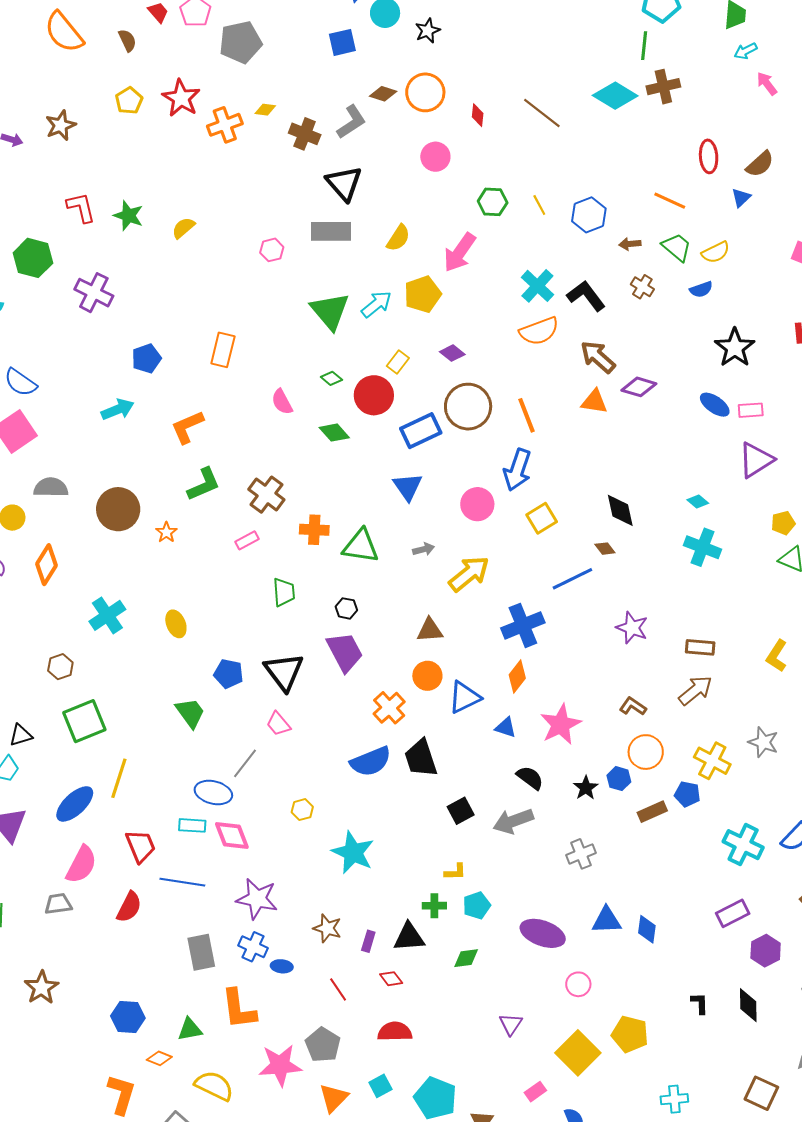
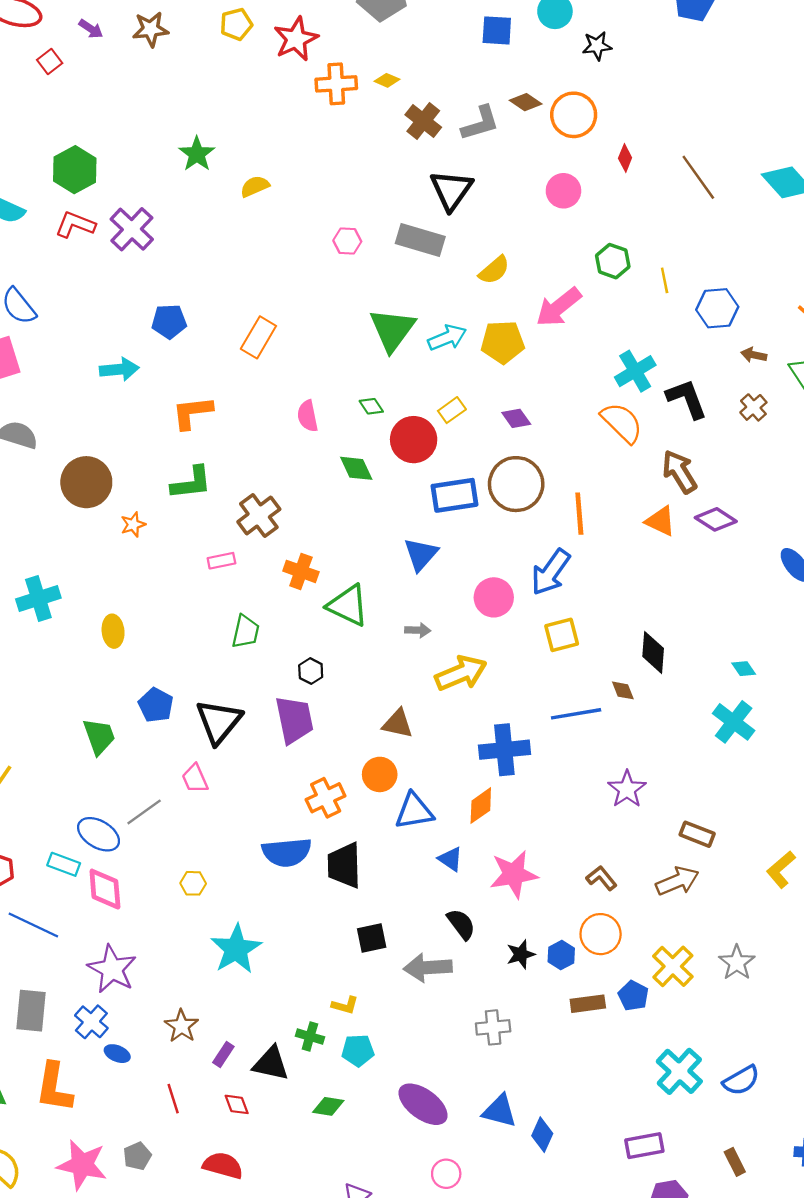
red L-shape: (81, 207) -> (75, 225), moved, turned -72
orange semicircle: (539, 331) -> (622, 423), turned -132
gray pentagon: (323, 1045) -> (137, 1156), size x0.7

